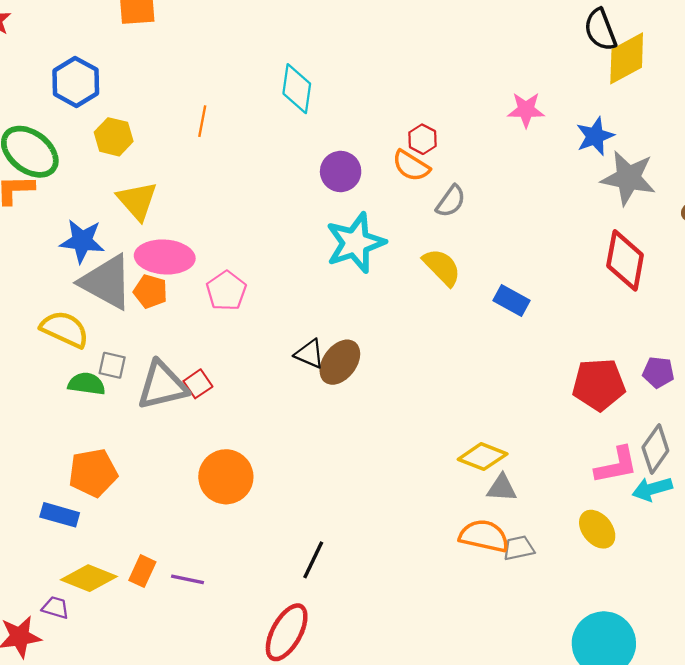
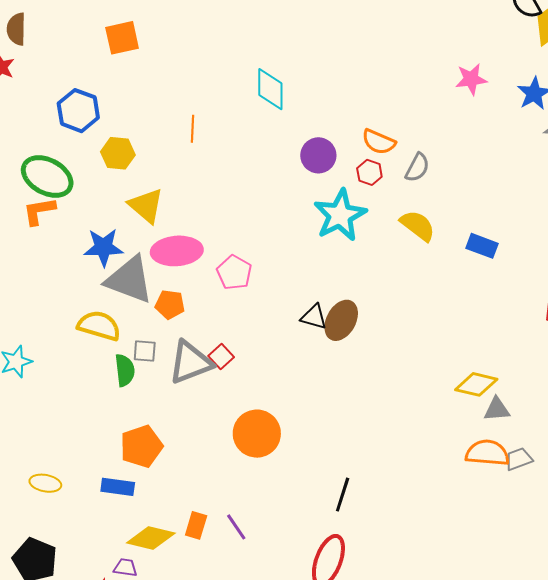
red hexagon: (422, 139) -> (369, 172), moved
orange pentagon: (150, 291) -> (170, 304), moved
green semicircle: (87, 384) -> (125, 370), turned 84
purple line: (188, 579) -> (236, 527), turned 52

